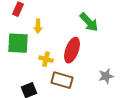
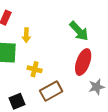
red ellipse: (72, 50) -> (83, 62), moved
brown rectangle: (62, 80) -> (51, 91), turned -45

